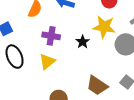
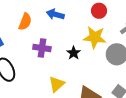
yellow triangle: (47, 62) -> (57, 84), moved

